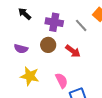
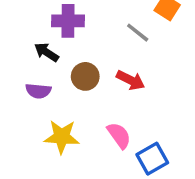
black arrow: (25, 14) -> (46, 52), moved
purple cross: (54, 22) -> (68, 21), moved

